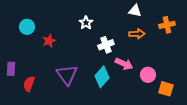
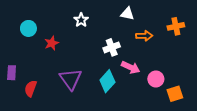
white triangle: (135, 11) -> (127, 14), moved
white star: (86, 23) -> (81, 20), moved
orange square: (166, 89) -> (175, 94), turned -35

